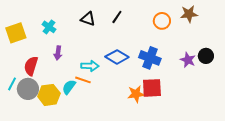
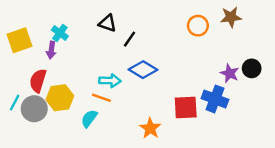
black line: (117, 17) -> (129, 39), moved
purple arrow: (58, 53) -> (51, 50), moved
blue cross: (150, 58) -> (215, 99), moved
cyan semicircle: (69, 87) -> (89, 118), moved
orange star: (136, 94) -> (150, 128), moved, turned -30
yellow hexagon: (49, 95) -> (60, 98), moved

